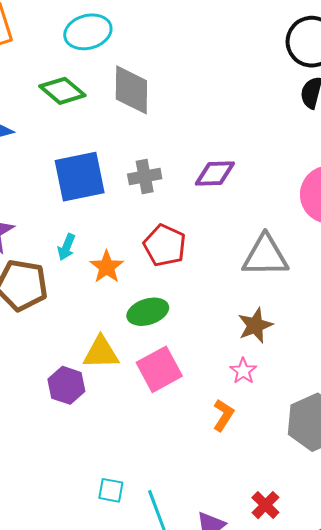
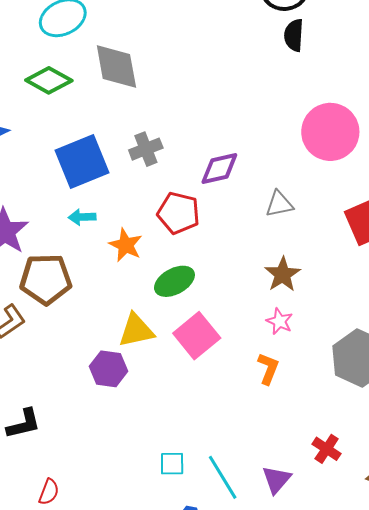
purple diamond: (215, 174) -> (219, 168), moved
cyan arrow: (66, 247) -> (82, 217), moved, turned 76
gray triangle: (265, 256) -> (279, 204), size x0.6

